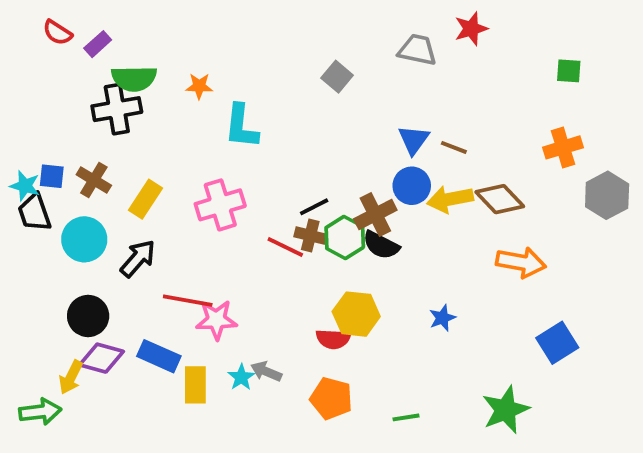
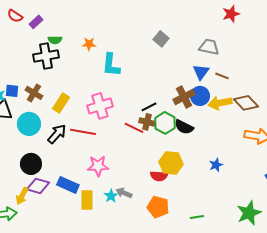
gray trapezoid: (417, 50) -> (209, 47), moved
green semicircle: (134, 79) -> (55, 40), size x0.6
brown cross: (375, 214) -> (184, 97), moved
red line: (188, 301) -> (83, 132), moved

